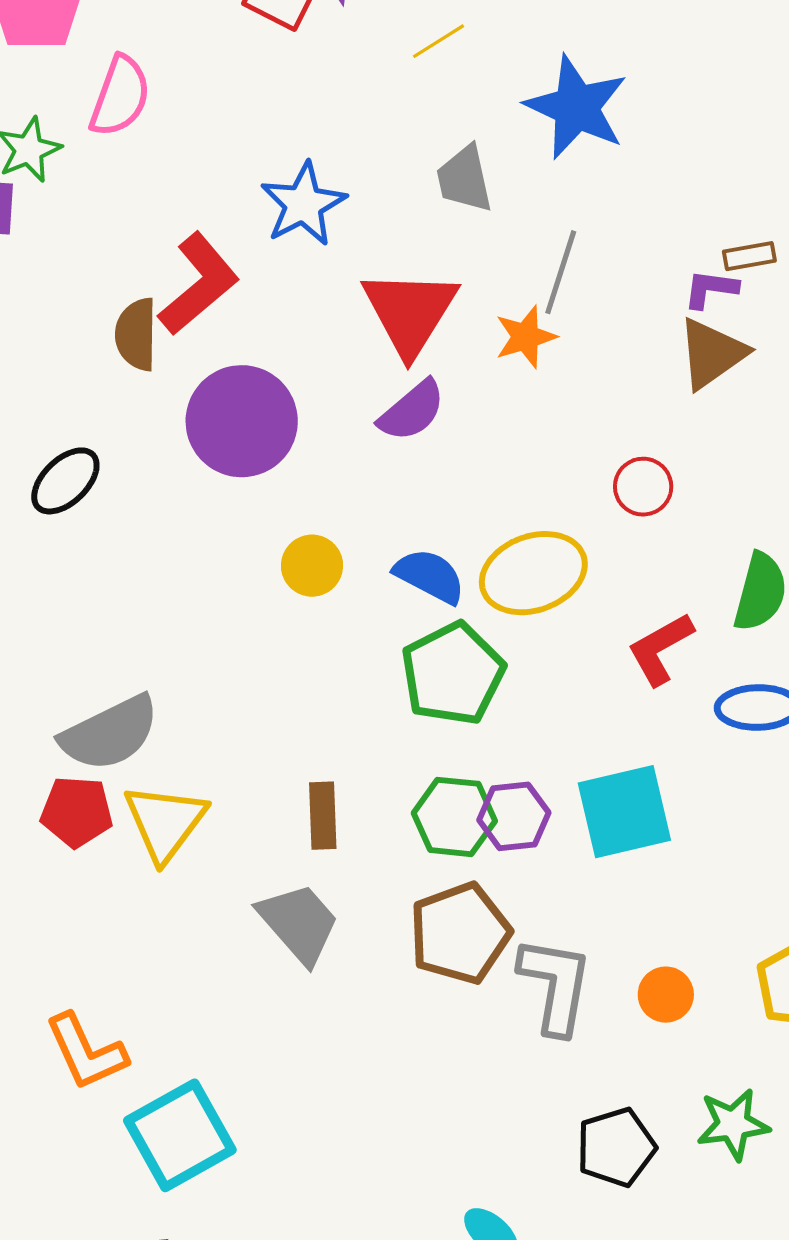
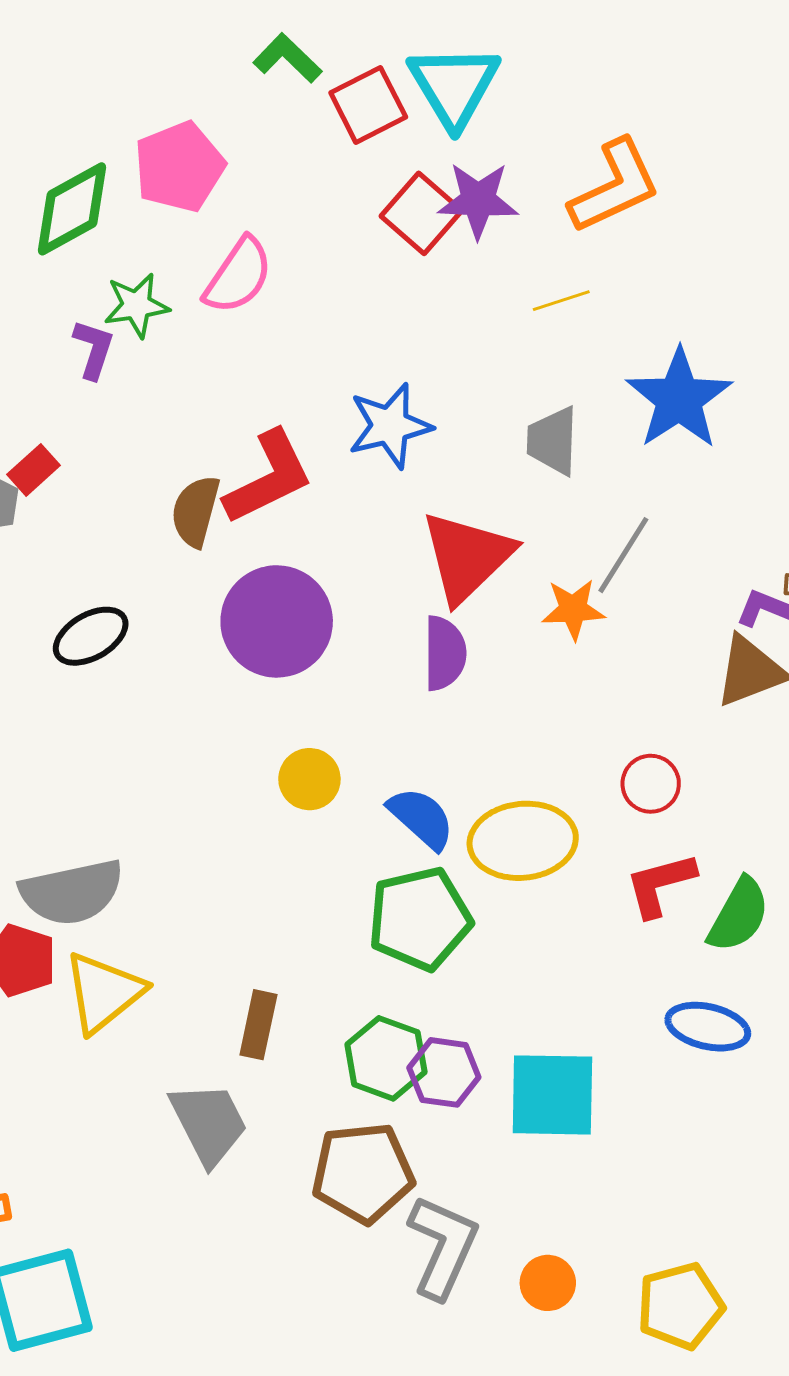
purple semicircle: (412, 411) -> (445, 653), turned -64
red L-shape: (660, 649) -> (660, 885), moved

